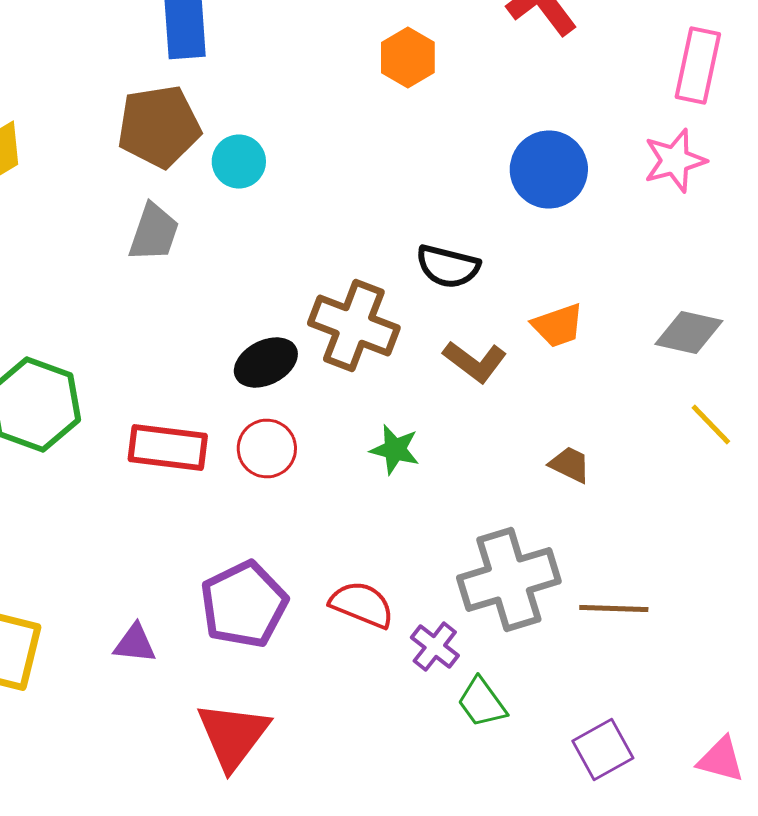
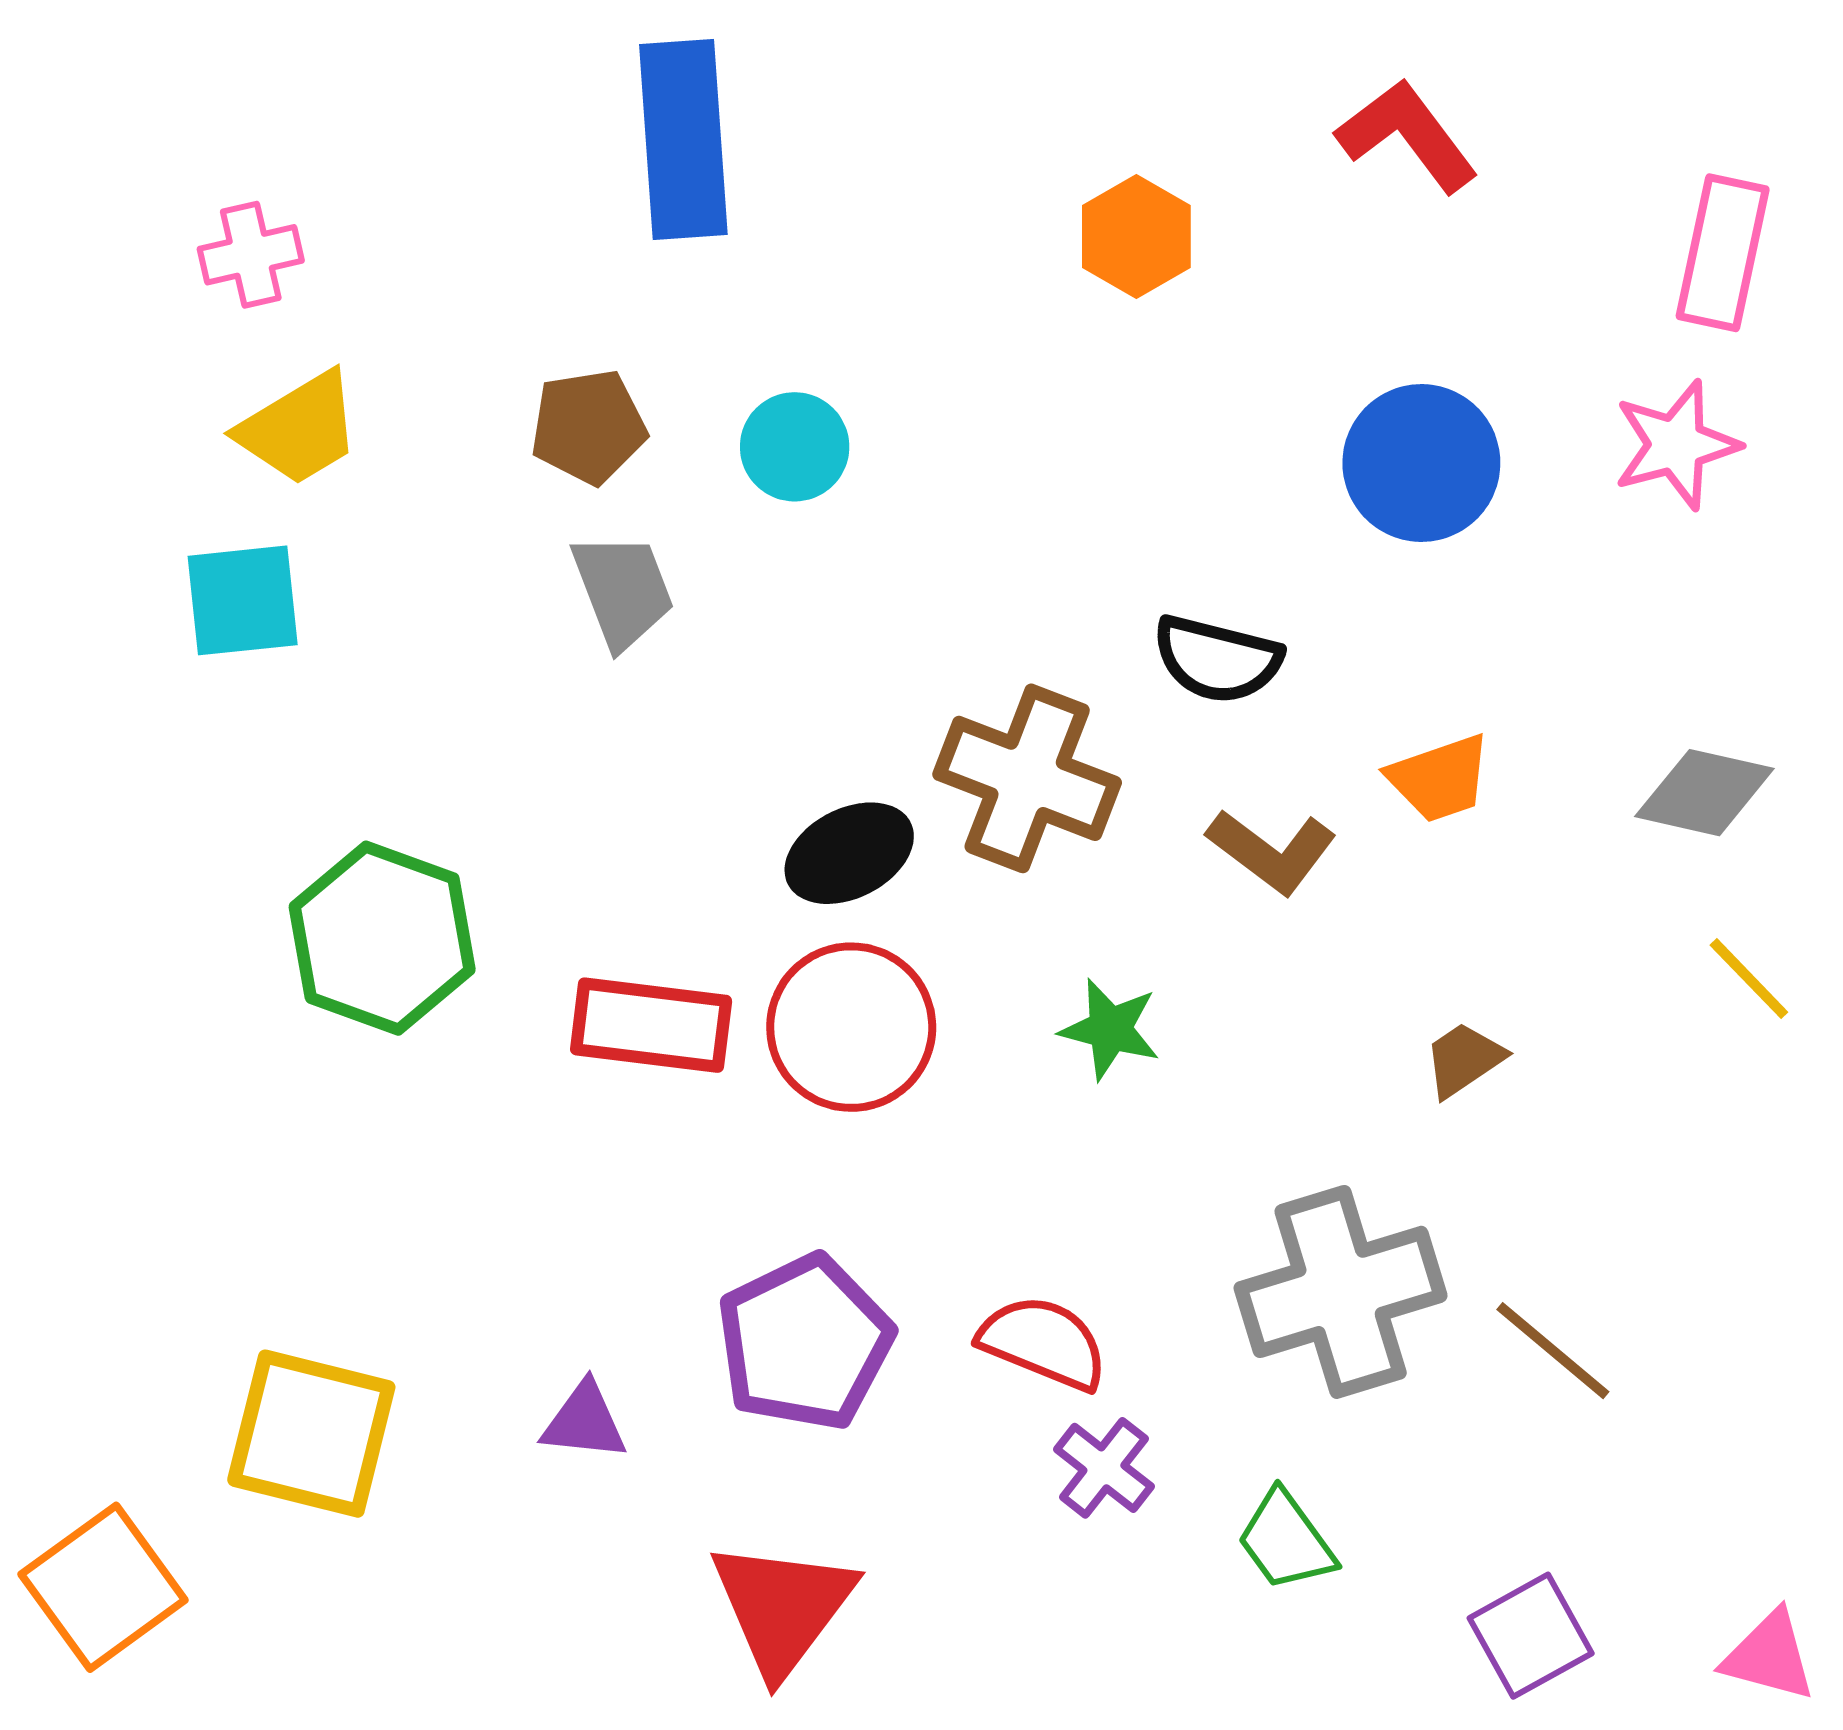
brown pentagon: (159, 126) -> (588, 427), moved, size x0.7
gray trapezoid: (154, 232) -> (623, 590), turned -40
red circle: (267, 448) -> (851, 1027), size x1.4
brown trapezoid: (570, 464) -> (1464, 1059), turned -60
brown line: (614, 608) -> (1553, 1351), turned 38
purple cross: (435, 646) -> (1104, 1468), moved

